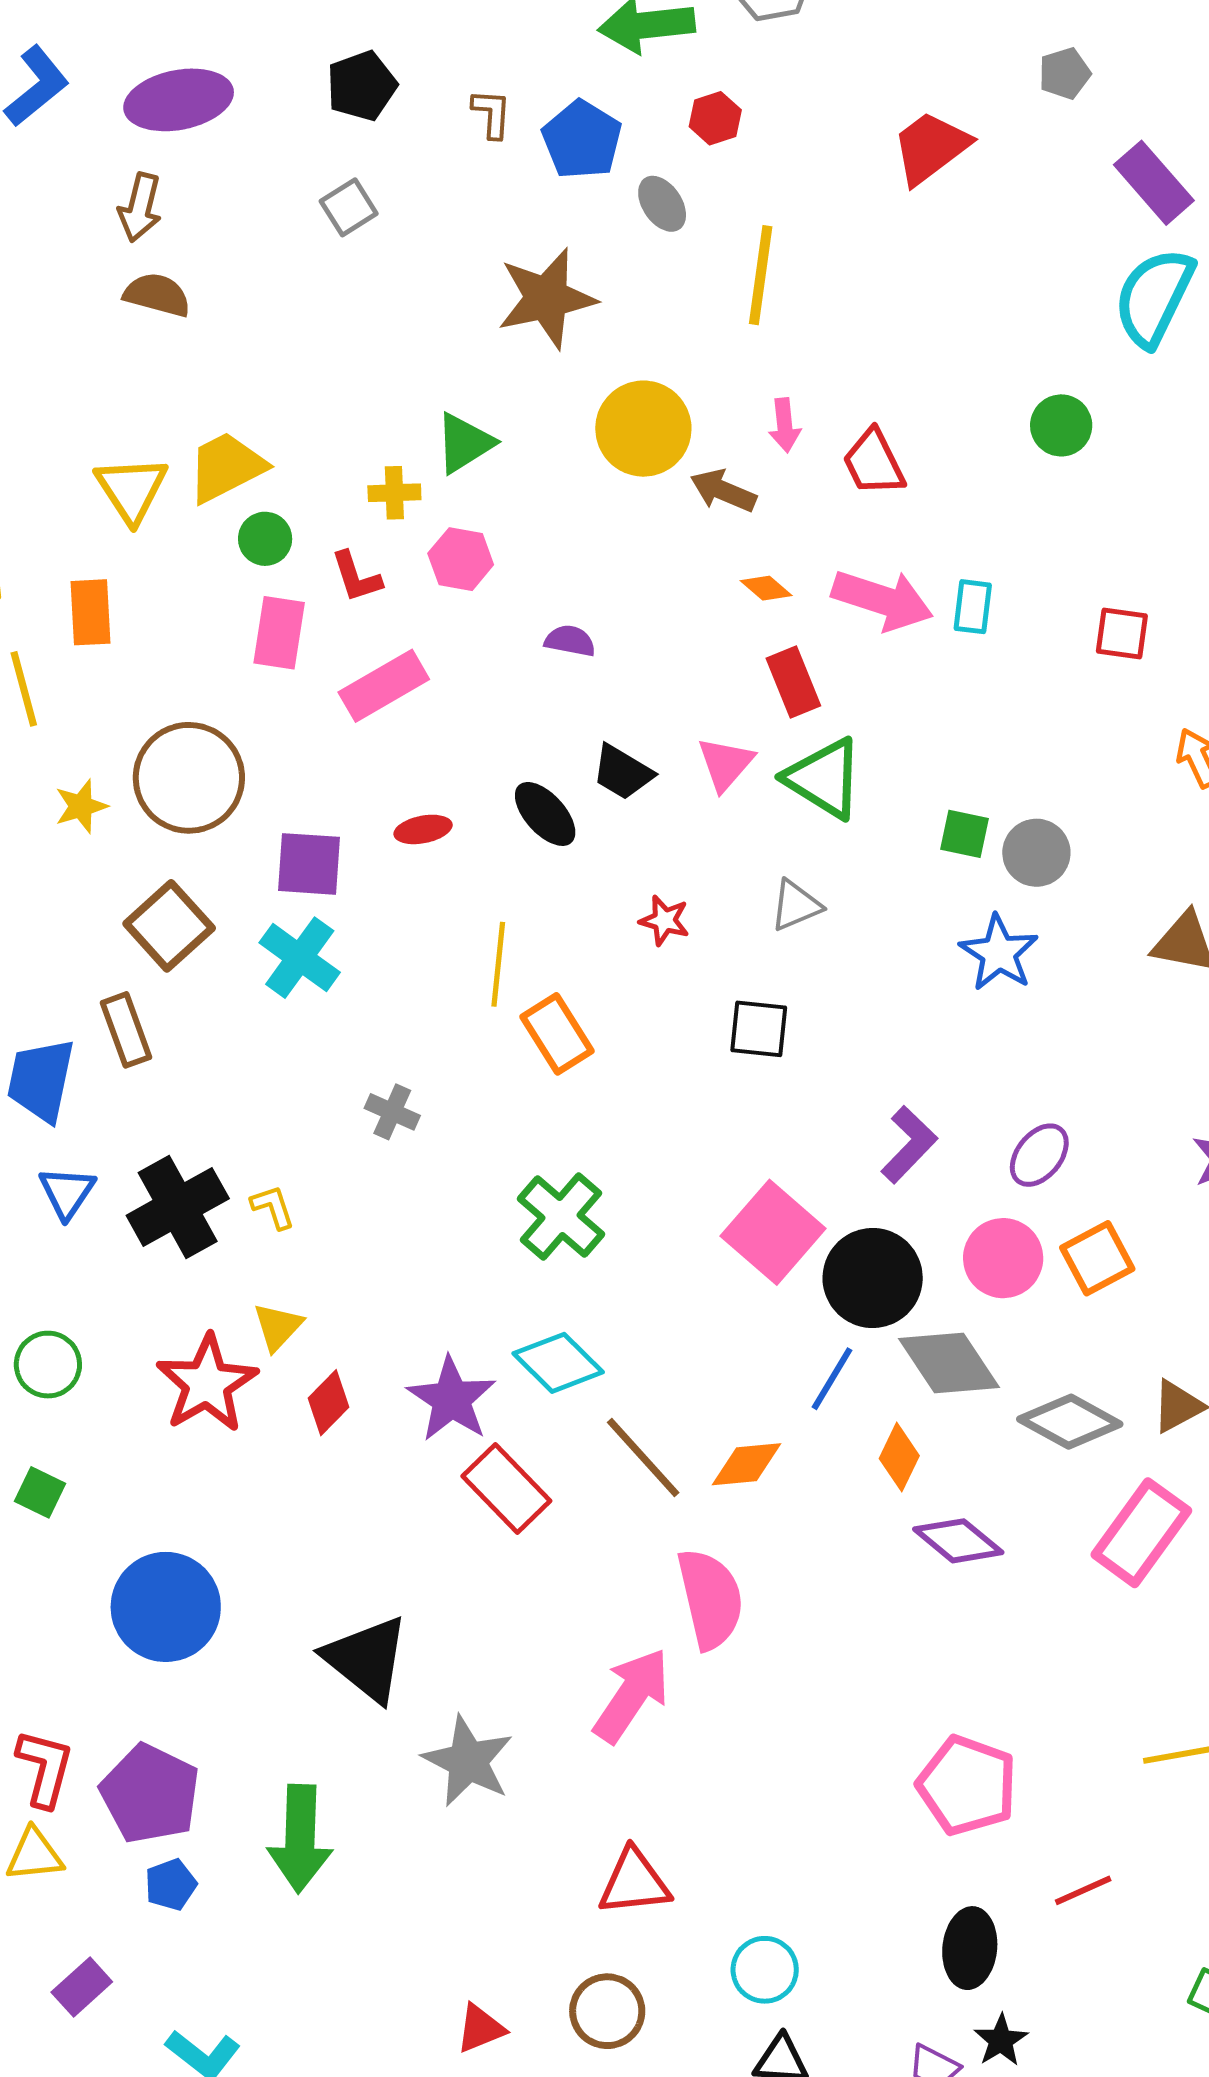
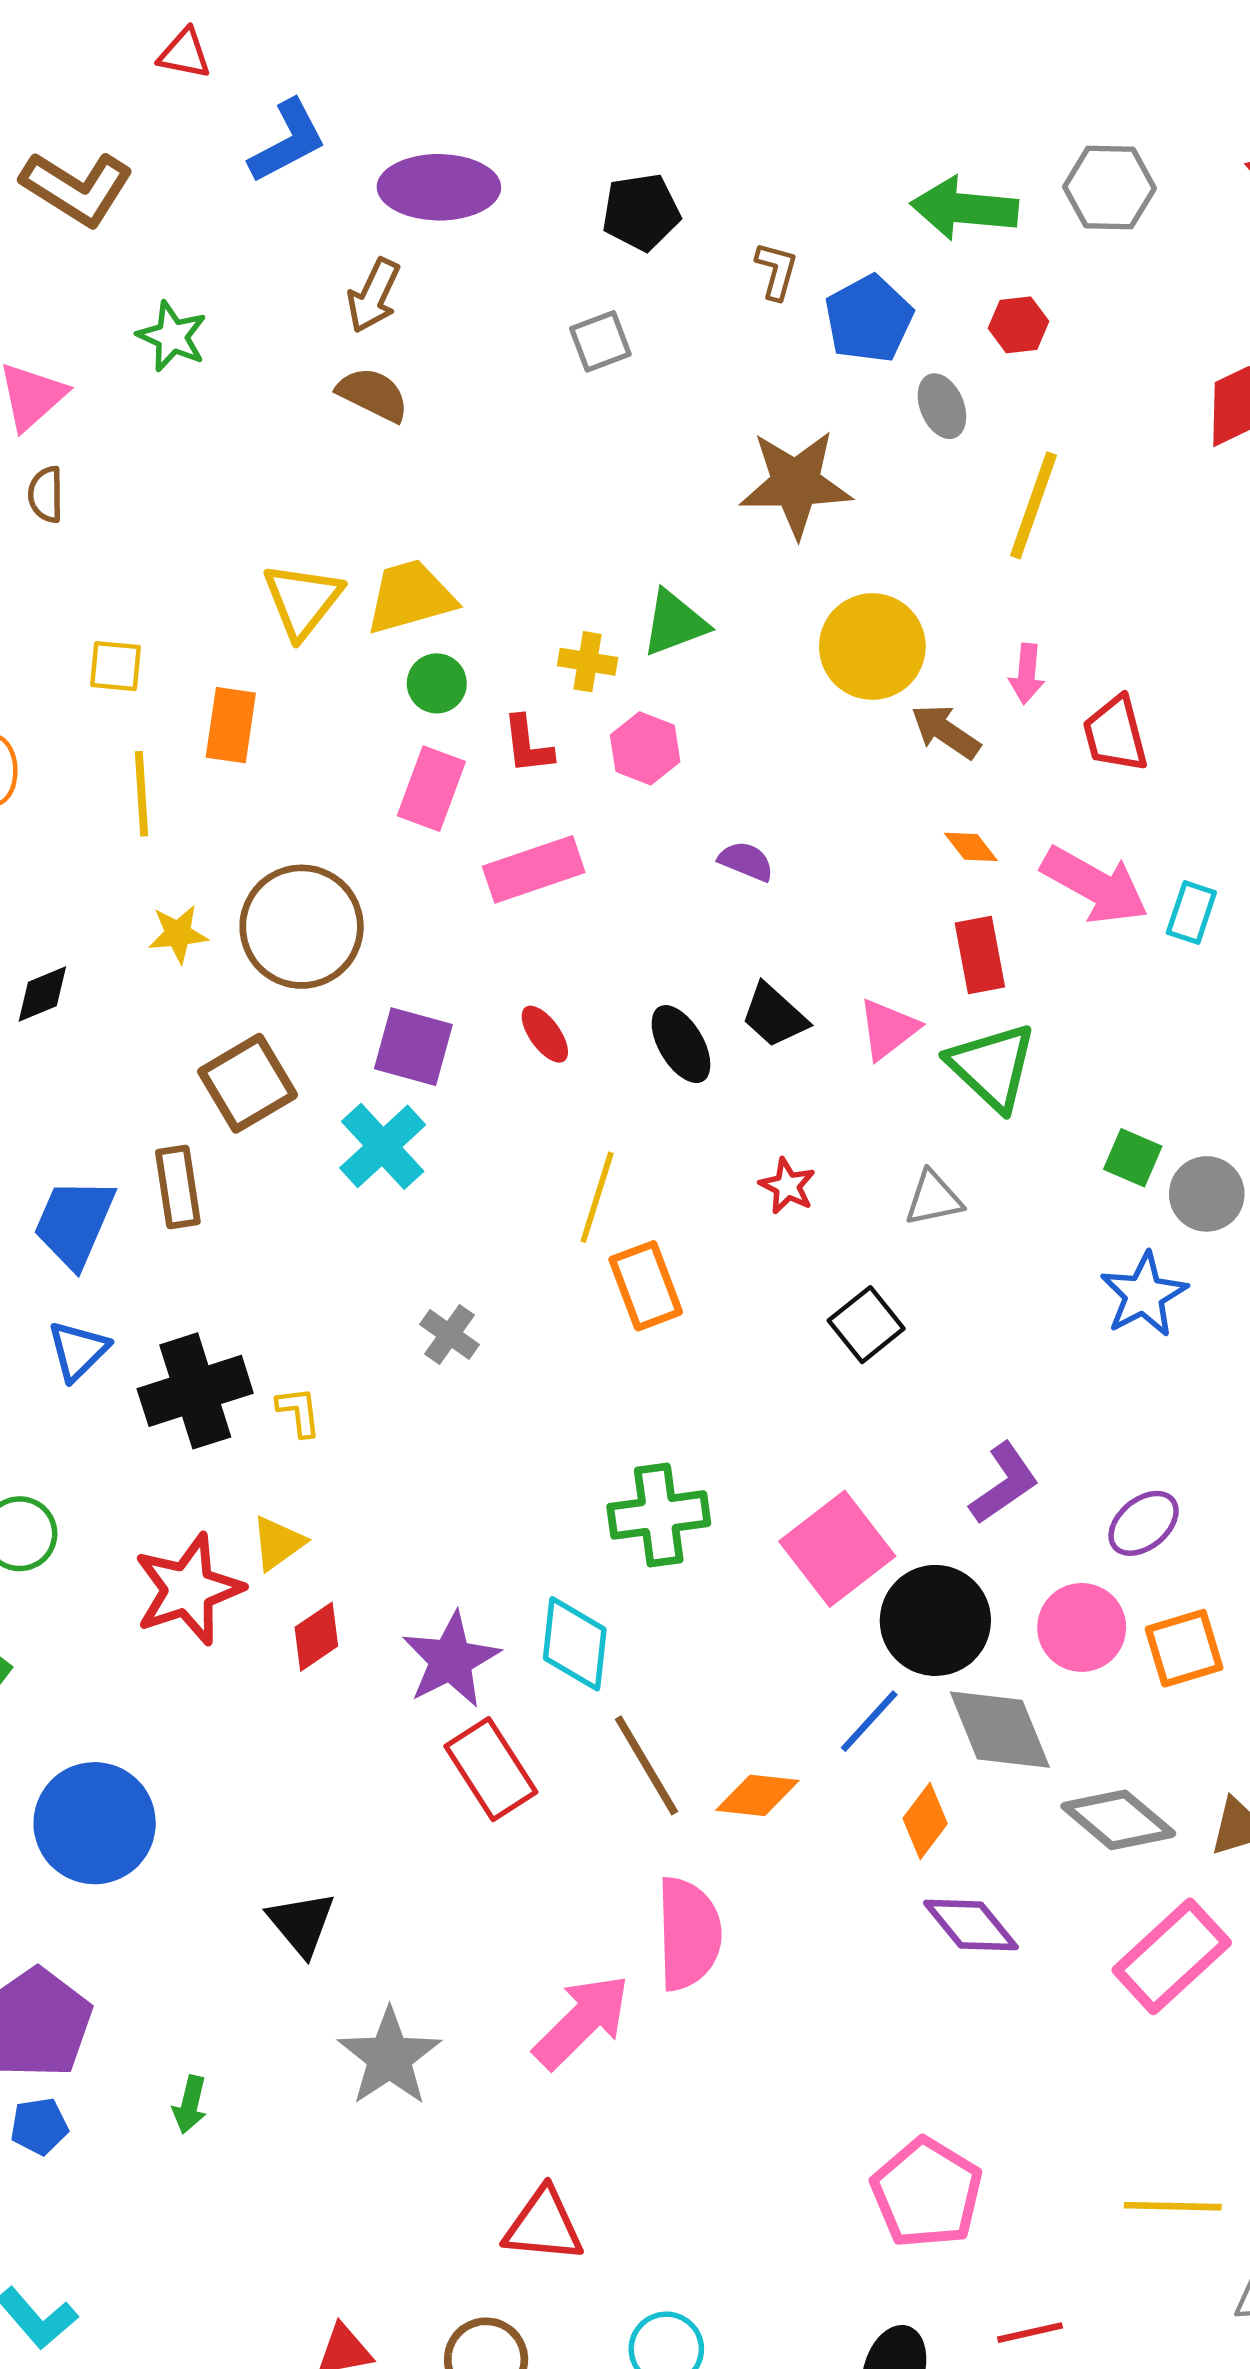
red ellipse: (423, 829) -> (545, 1034), turned 54
black square: (759, 1029) -> (866, 1325), turned 34
green cross: (561, 1217) -> (659, 1515), moved, turned 30
cyan diamond: (558, 1363) -> (575, 1644), turned 40
black triangle: (366, 1659) -> (301, 1924), size x0.7
green arrow: (300, 1839) -> (190, 2105), size x0.5

